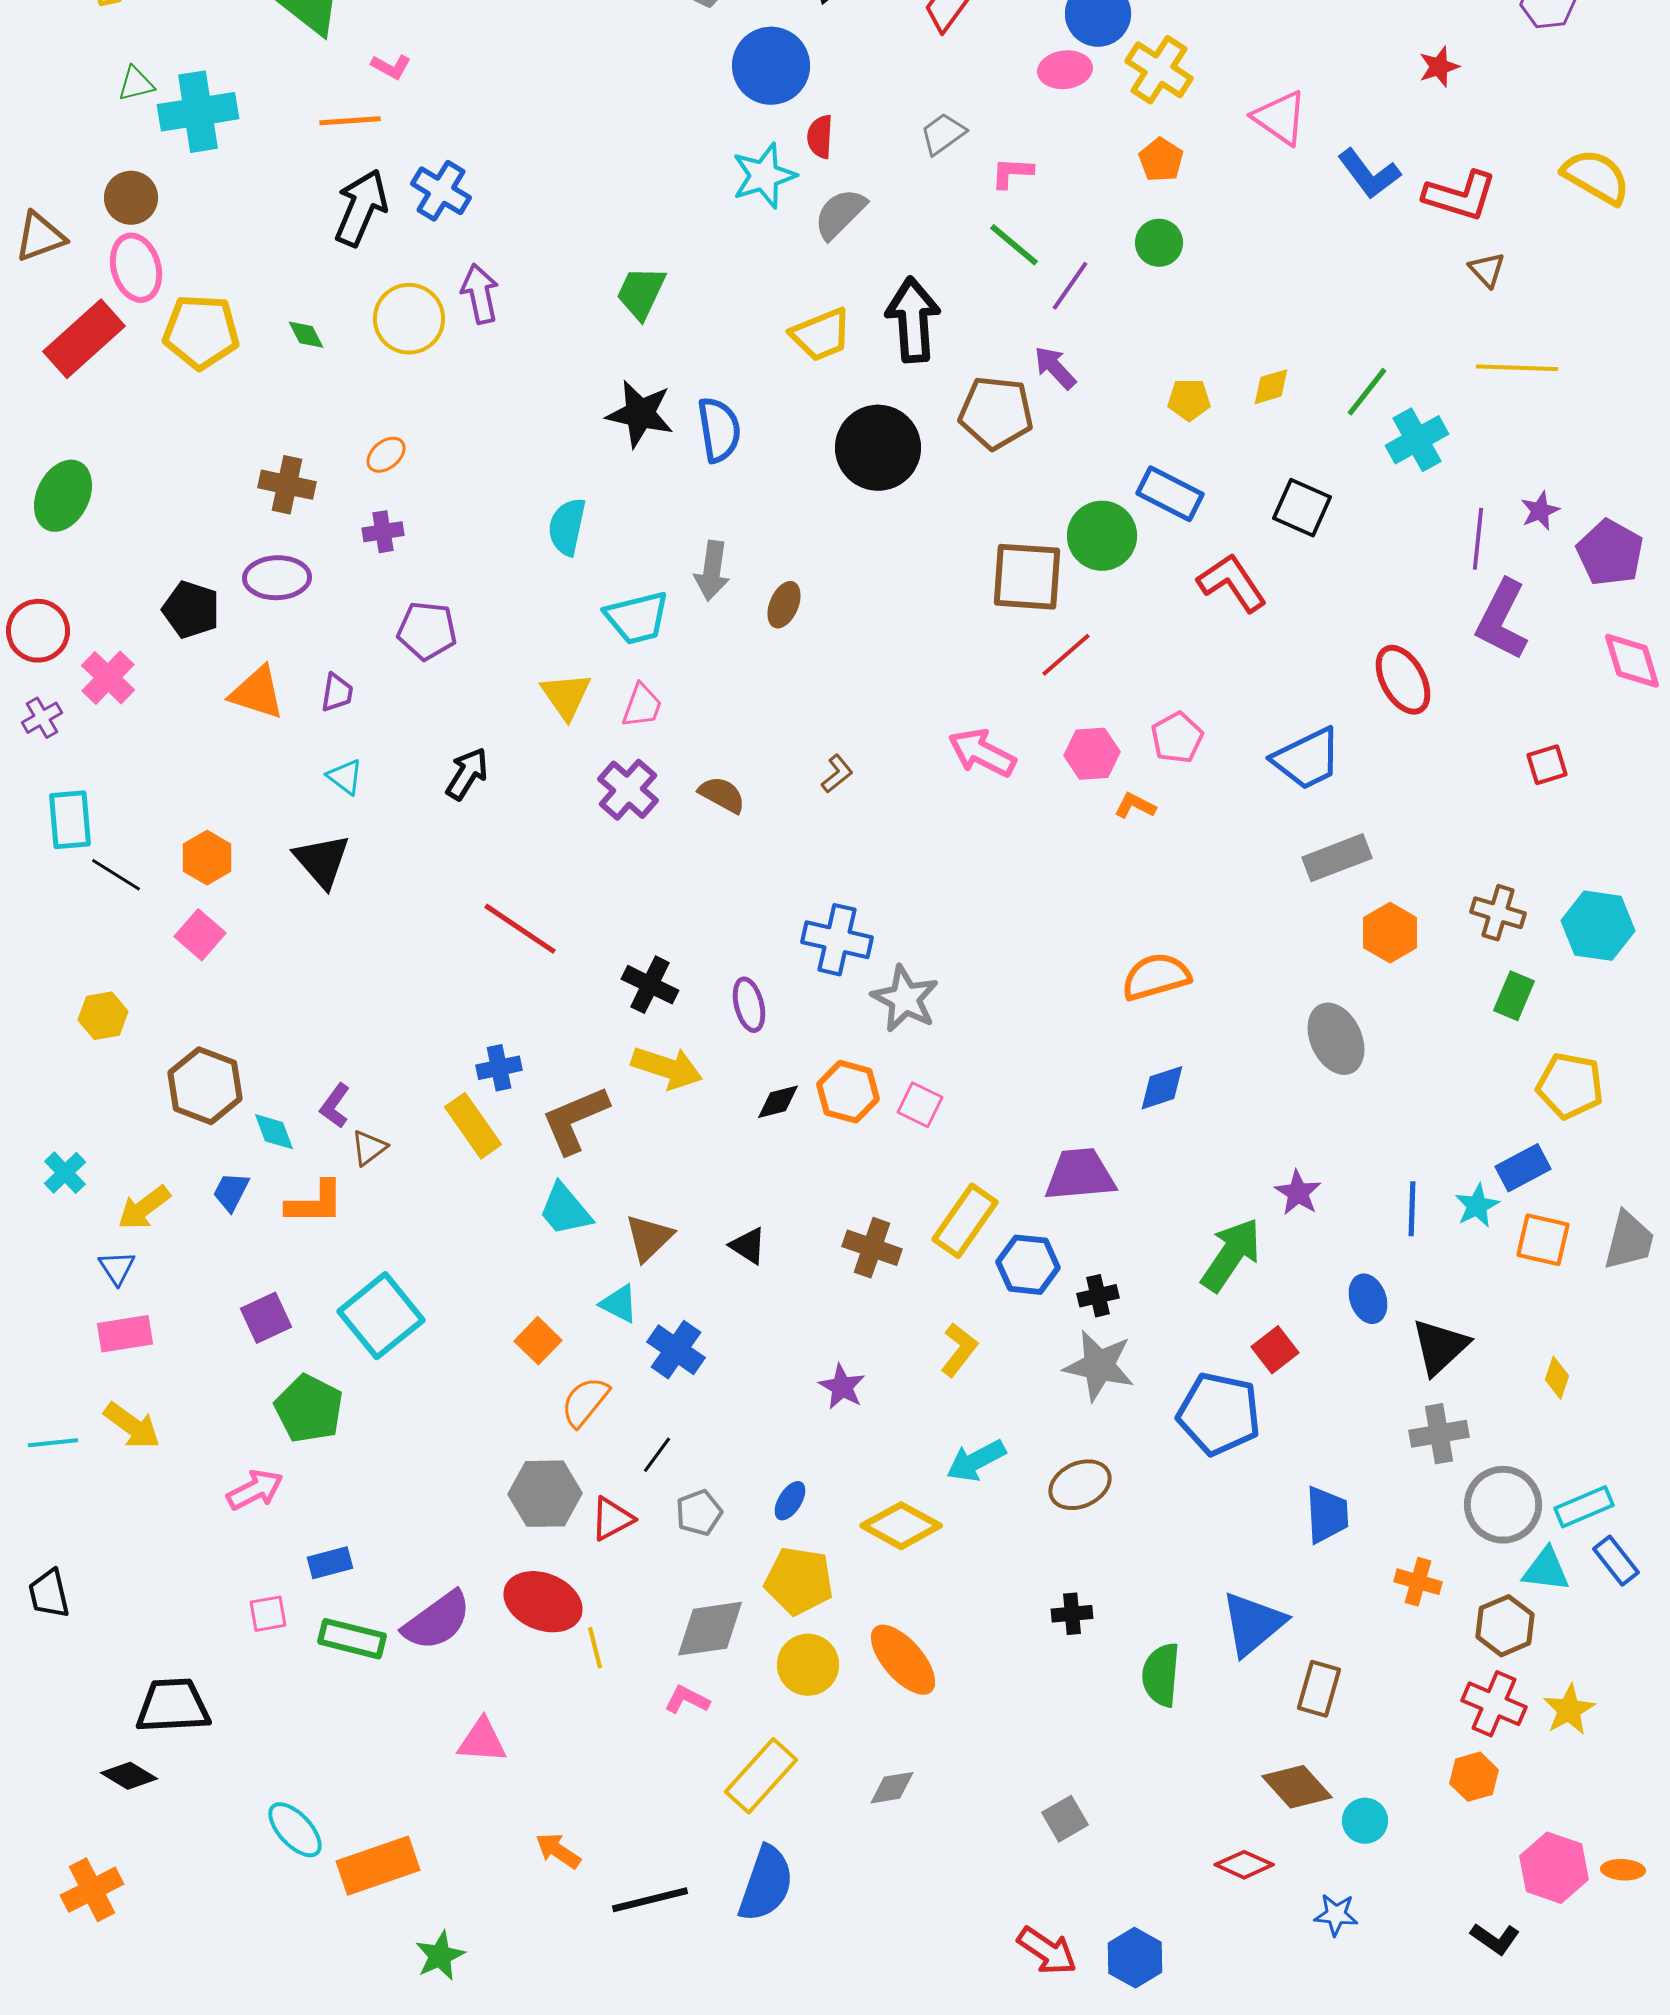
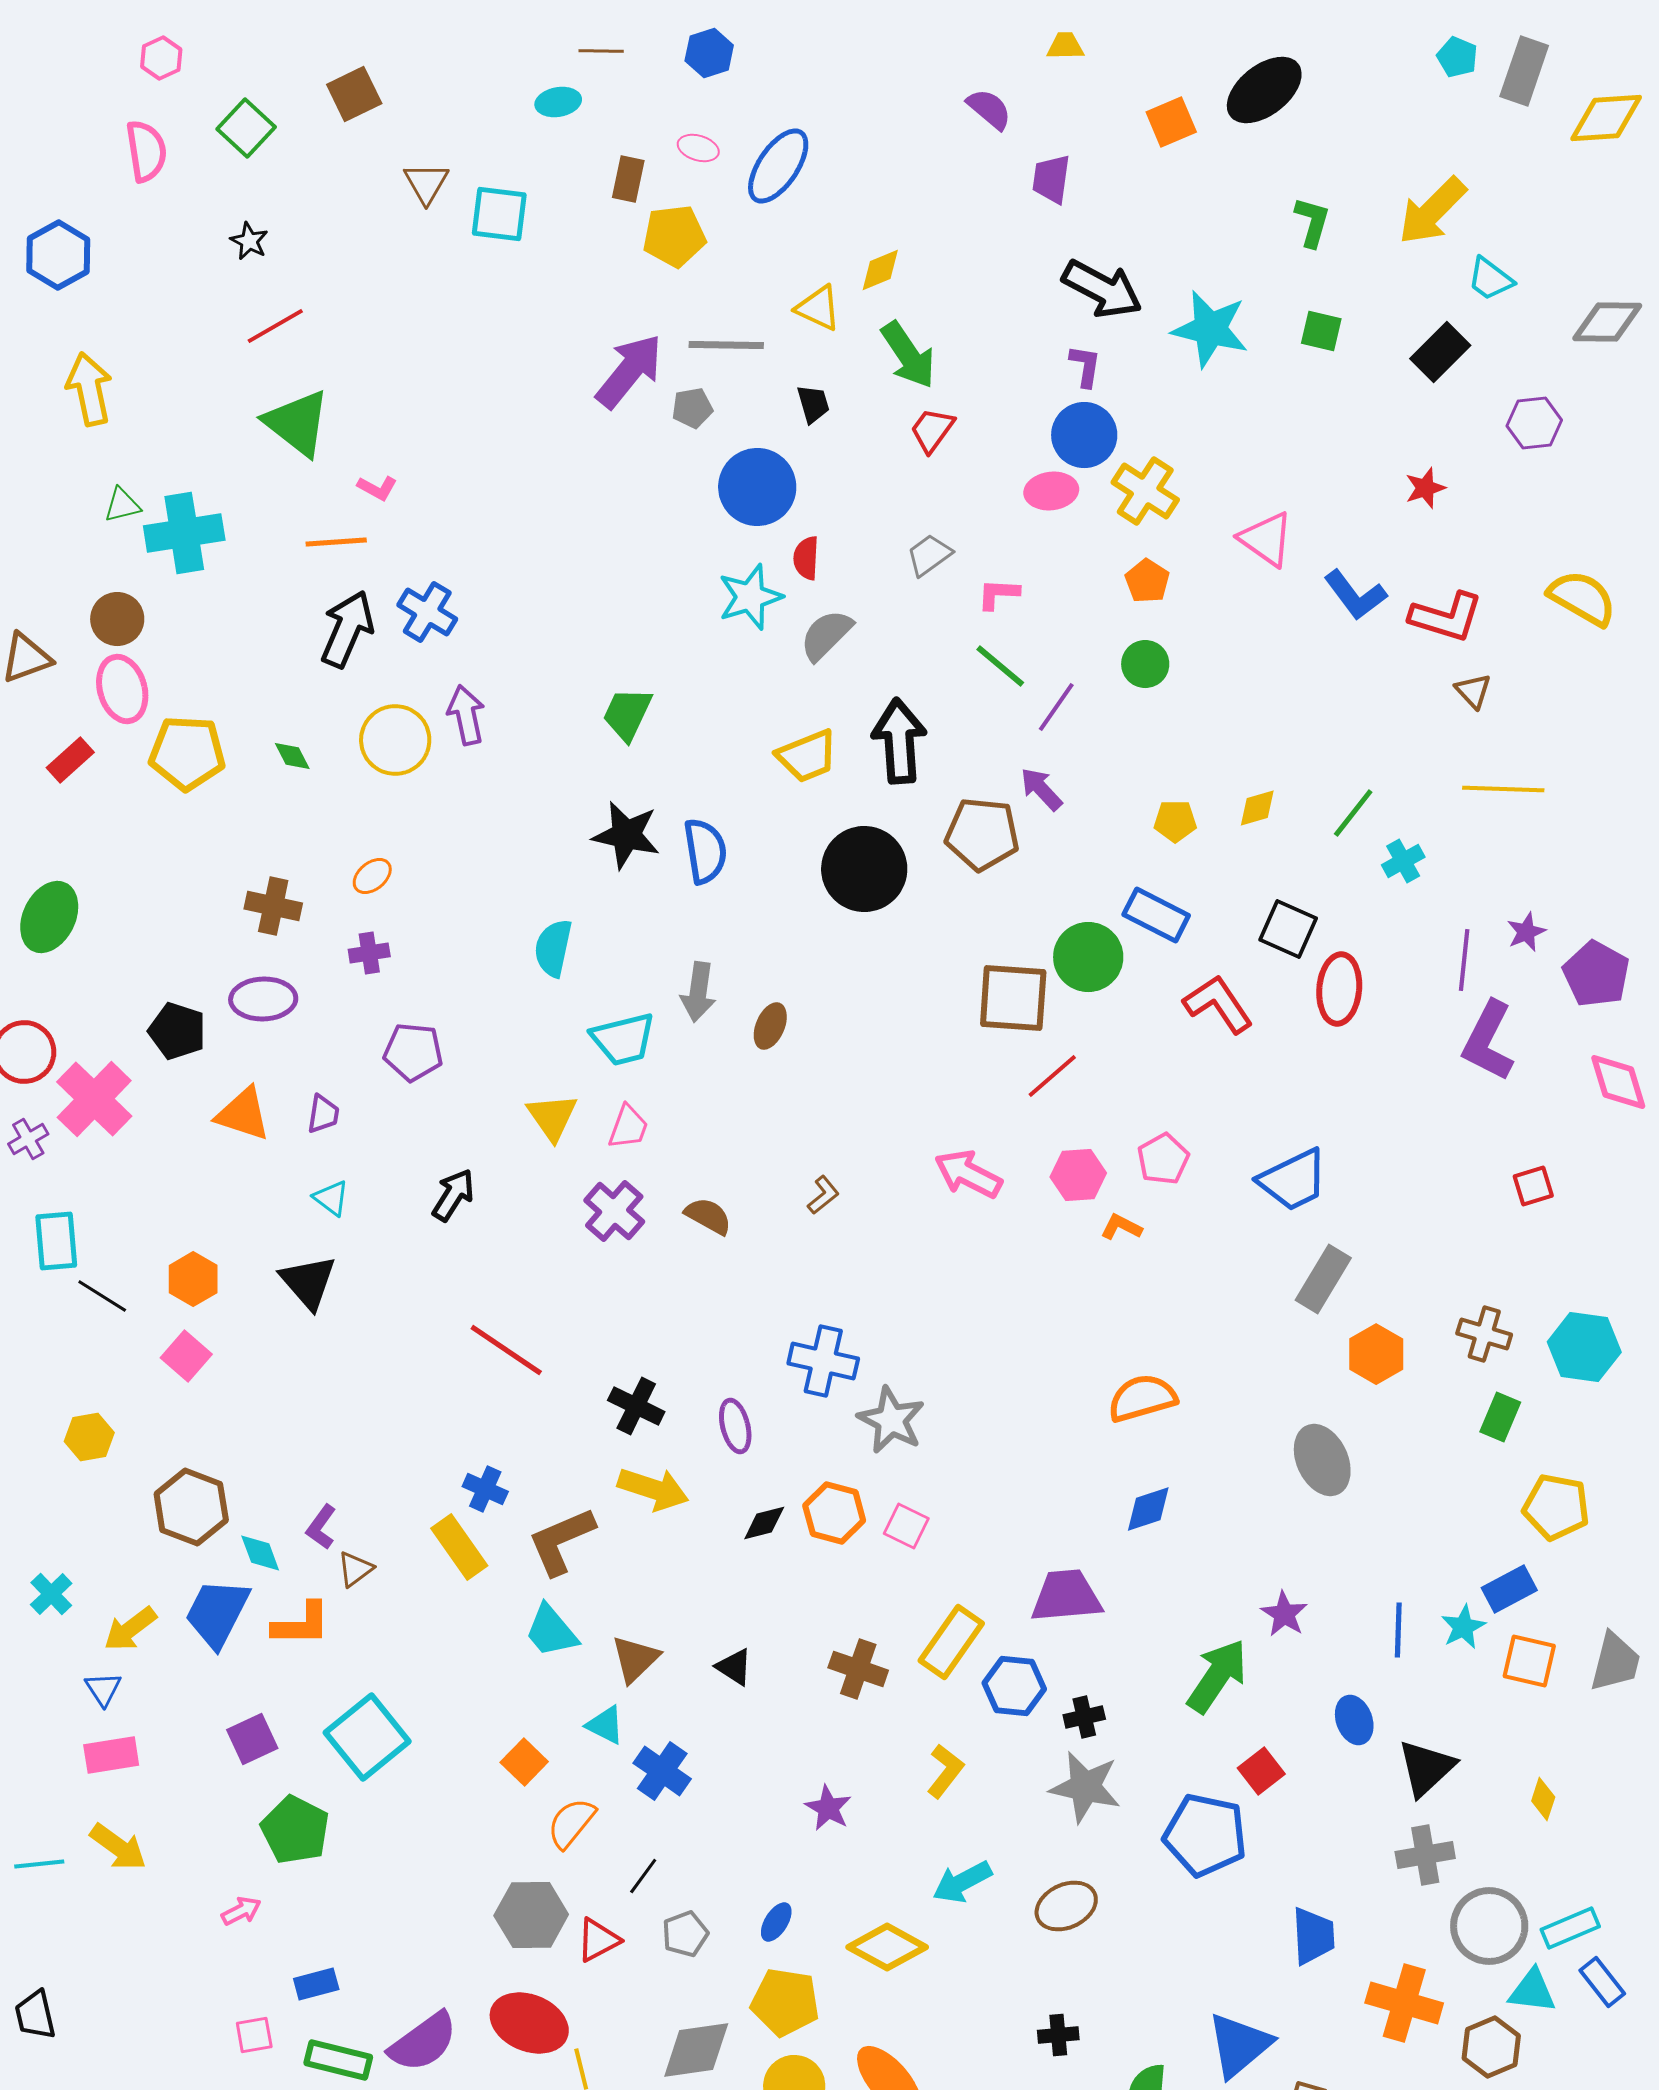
red rectangle: (84, 339) -> (70, 760), size x0.6
cyan cross: (1417, 440) -> (1403, 861), size x0.7
pink cross: (108, 678) -> (94, 1099), size x1.4
red ellipse: (1403, 680) -> (1339, 989), moved, turned 34
gray rectangle: (1337, 858) -> (1323, 1279), turned -38
blue cross: (499, 1068) -> (485, 1489), turned 36
blue trapezoid: (231, 1192) -> (217, 1613), size x1.8
pink arrow: (255, 1490) -> (241, 1911), size x0.7
orange cross: (1418, 1582) -> (1404, 2003), size x1.6

